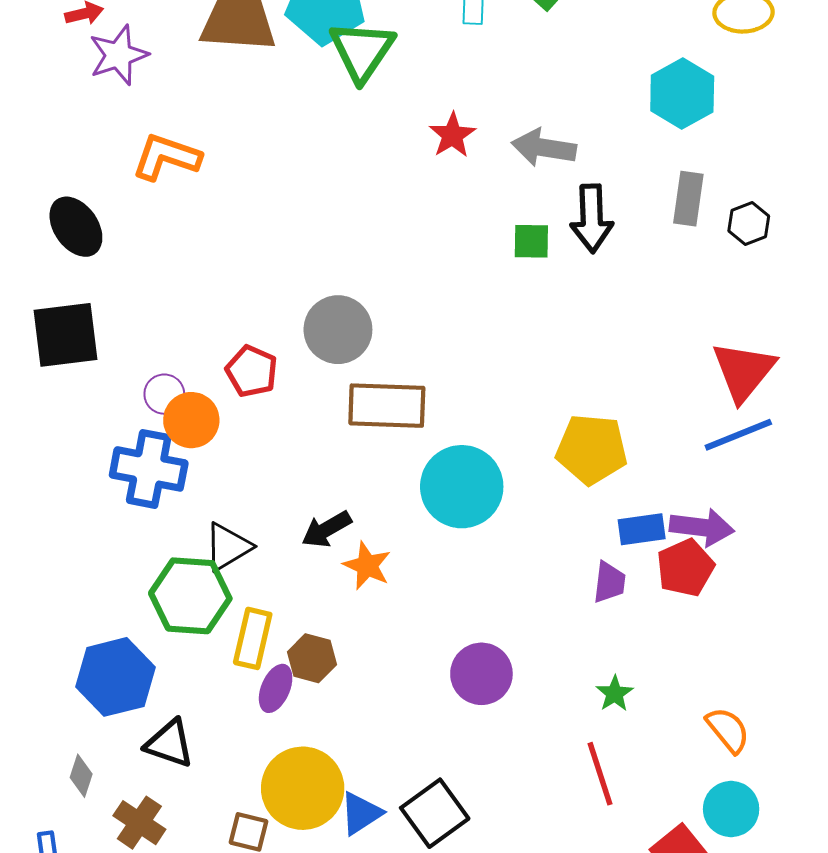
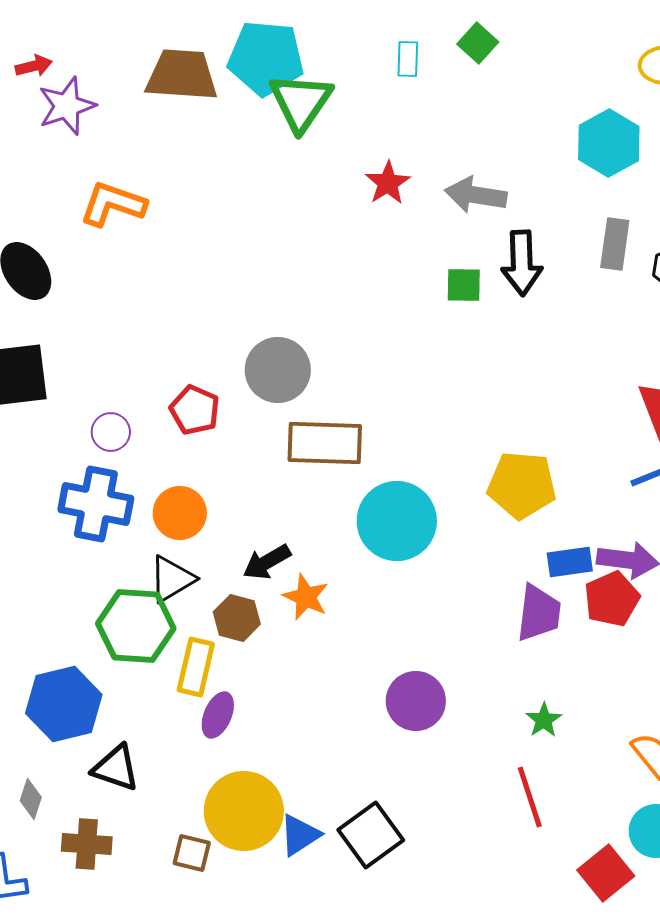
orange circle: (191, 420) -> (180, 513), moved
purple trapezoid: (609, 582) -> (539, 613), size x1.4
brown hexagon: (312, 658) -> (237, 618), moved
brown cross: (139, 823) -> (87, 844), turned -30

